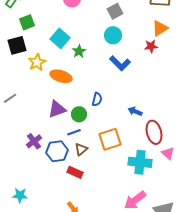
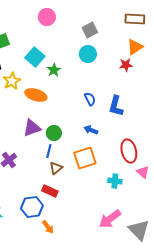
blue L-shape: (120, 63) -> (116, 106), moved, turned 60
blue semicircle: (97, 99) -> (90, 99), moved, turned -40
blue arrow: (135, 111) -> (91, 130), moved
blue line: (74, 132) -> (49, 151), turned -56
blue hexagon: (57, 151) -> (32, 207), moved
cyan cross: (140, 162) -> (115, 181), size x0.6

